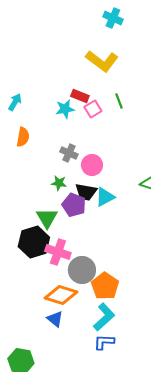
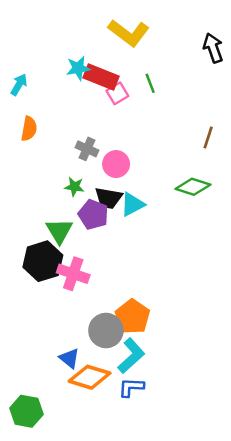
red rectangle: (80, 96) -> (101, 77), size x1.5
cyan star: (65, 109) -> (78, 68), moved
gray circle: (82, 270) -> (106, 331), moved
orange diamond: (61, 295) -> (90, 377), moved

